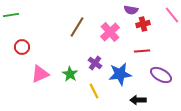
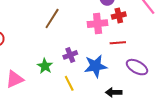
pink cross: (110, 32) -> (98, 24), moved, turned 36
purple cross: (95, 63) -> (70, 55), turned 32
pink triangle: (40, 74) -> (15, 79), moved

